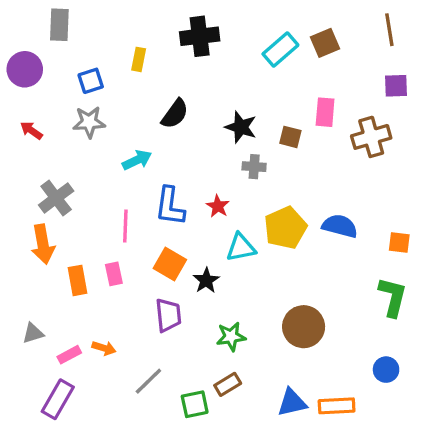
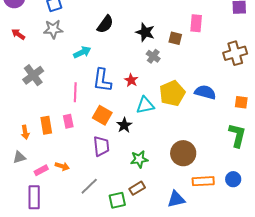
brown cross: (371, 137) -> (235, 53), moved
gray cross: (254, 167) -> (153, 56), turned 32
orange arrow: (43, 244) -> (25, 132), moved, size x0.6
purple rectangle: (58, 399) -> (34, 197), turned -30
orange rectangle: (337, 406) -> (203, 181), moved

